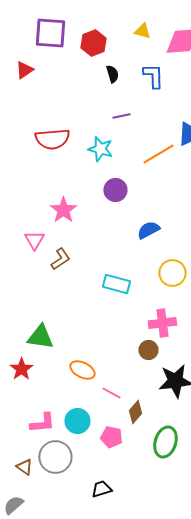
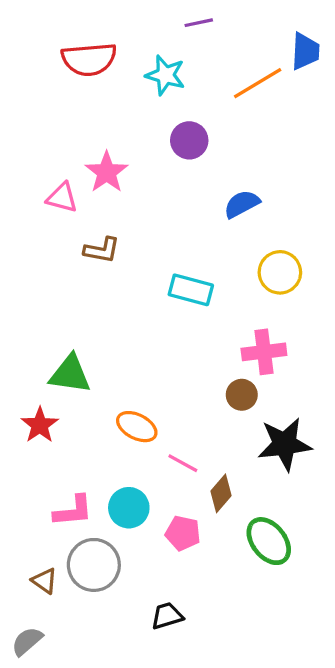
pink triangle: (34, 240) -> (62, 198), moved, turned -45
brown L-shape: (60, 259) -> (102, 250), turned 45
green ellipse: (165, 442) -> (269, 541), turned -56

